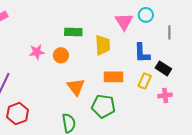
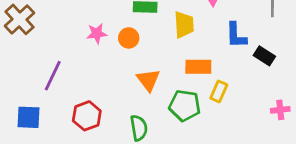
yellow rectangle: (145, 81) -> (219, 91), moved
pink cross: (165, 95) -> (280, 110), moved
red hexagon: (18, 114) -> (87, 116), moved

